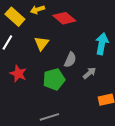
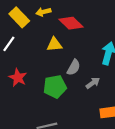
yellow triangle: (42, 43) -> (54, 44), moved, turned 42

